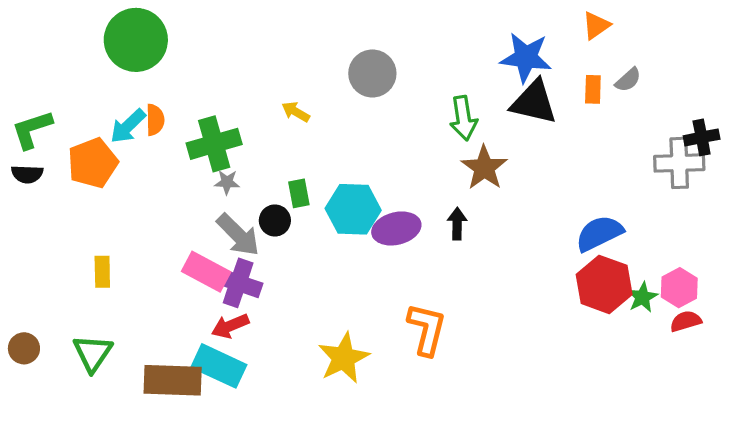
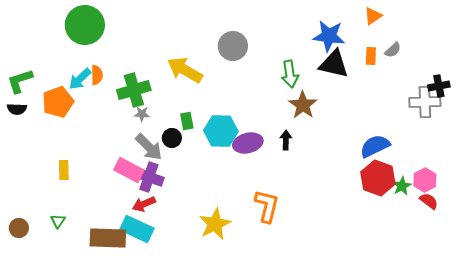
yellow arrow: (296, 112) -> (185, 70), size x2.0
red semicircle: (686, 321) -> (429, 201), turned 54
brown circle: (24, 348) -> (19, 228), moved
green triangle: (93, 353) -> (58, 221), size x0.6

